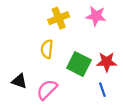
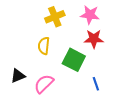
red star: (107, 62) -> (94, 39), moved
black triangle: (19, 81) -> (18, 76), turned -42

